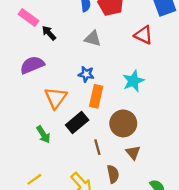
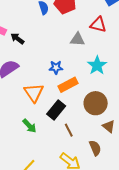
gray triangle: (93, 39) -> (77, 39), moved
orange rectangle: (96, 96) -> (68, 85), turned 60
brown line: (97, 147) -> (69, 130), moved

